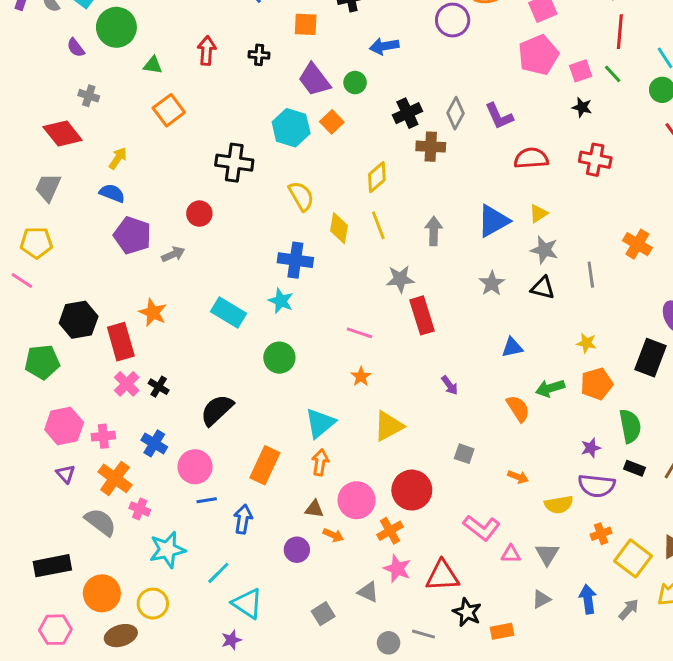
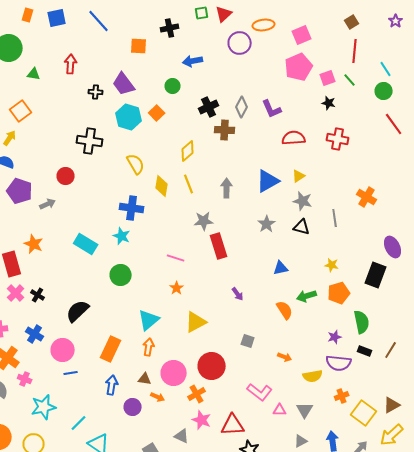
black cross: (259, 55) -> (96, 92), moved
purple trapezoid: (314, 80) -> (124, 84), moved
orange square: (169, 110) -> (21, 111), moved
blue arrow: (243, 519) -> (112, 385), moved

